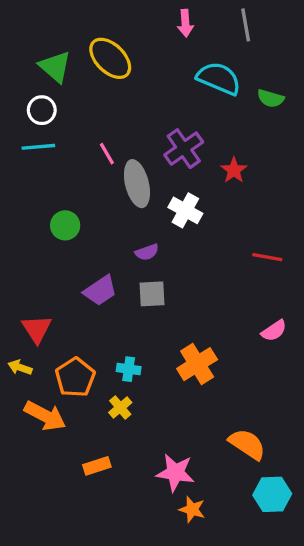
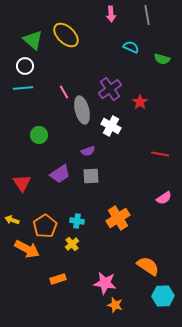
cyan semicircle: (219, 78) -> (131, 47), size x0.6
red triangle: (37, 329) -> (22, 183), moved

